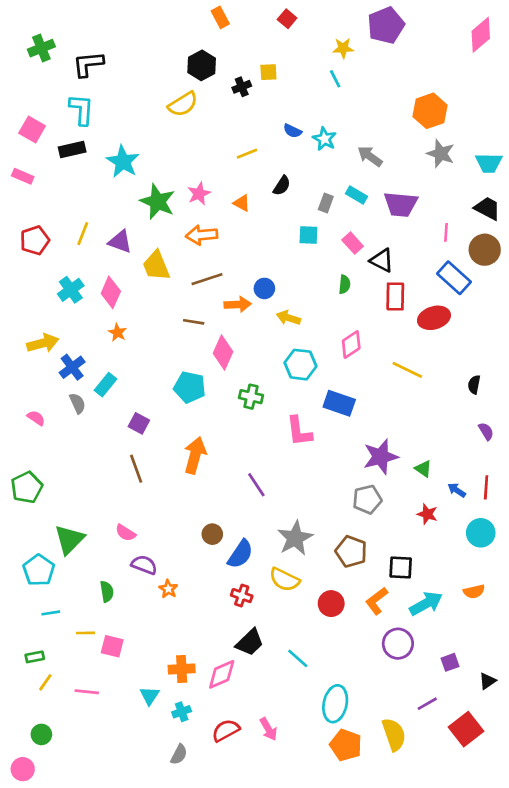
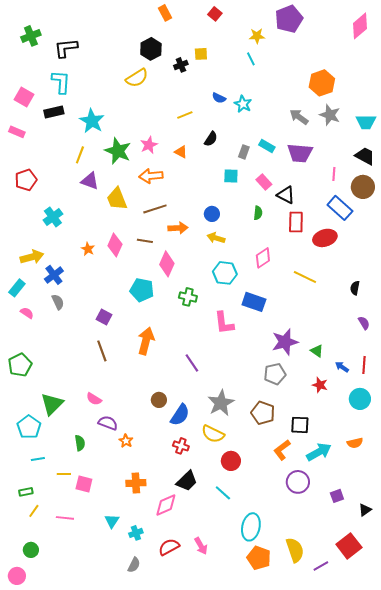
gray arrow: (370, 156) -> (299, 117), moved
yellow line: (83, 234) -> (80, 155), moved
blue circle: (264, 288) -> (212, 214), moved
pink diamond: (111, 292) -> (115, 245), moved
cyan rectangle: (105, 385) -> (17, 288), moved
red circle: (331, 604) -> (231, 461), moved
orange cross: (182, 669) -> (136, 483), moved
purple line: (427, 704) -> (321, 566), moved

